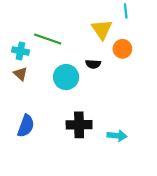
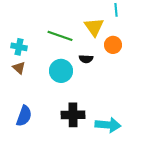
green line: (48, 39) -> (60, 36), moved
cyan arrow: (117, 136) -> (108, 125), size x1.4

